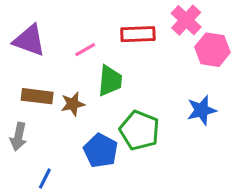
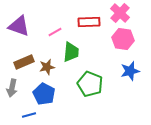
pink hexagon: (212, 50) -> (123, 39), moved
brown rectangle: (37, 96) -> (24, 62), turned -30
blue pentagon: (101, 151) -> (44, 94), moved
blue line: (45, 178) -> (29, 115), turned 48

